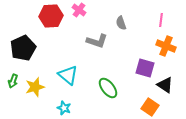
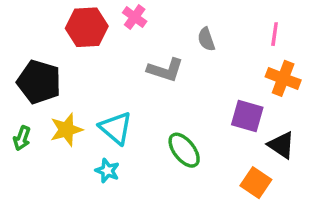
black pentagon: (23, 48) -> (39, 82), turned -30
yellow star: (35, 87) -> (66, 130), moved
cyan star: (64, 108) -> (107, 171), moved

